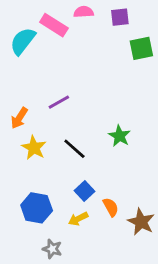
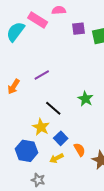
purple square: (120, 17) -> (78, 29), moved
yellow star: (34, 148) -> (41, 127), moved

